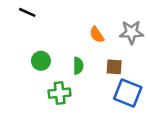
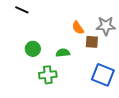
green semicircle: (78, 66) -> (63, 53), turned -96
brown square: (114, 67) -> (92, 42), moved

